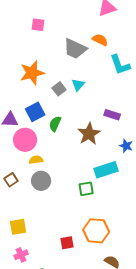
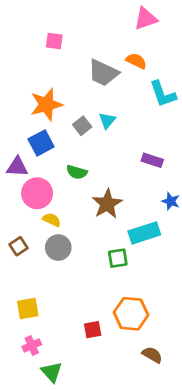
blue square: (35, 112) -> (41, 143), moved
green semicircle: (55, 124) -> (77, 172), turned -98
brown star: (89, 134) -> (107, 204), moved
yellow semicircle: (36, 160) -> (52, 220), turned 32

